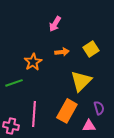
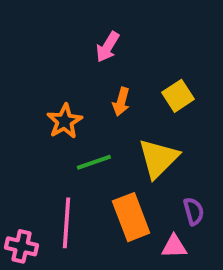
orange arrow: (62, 52) -> (121, 102), turned 112
green line: (14, 83) -> (94, 162), moved
orange rectangle: (67, 111) -> (131, 217), turned -50

